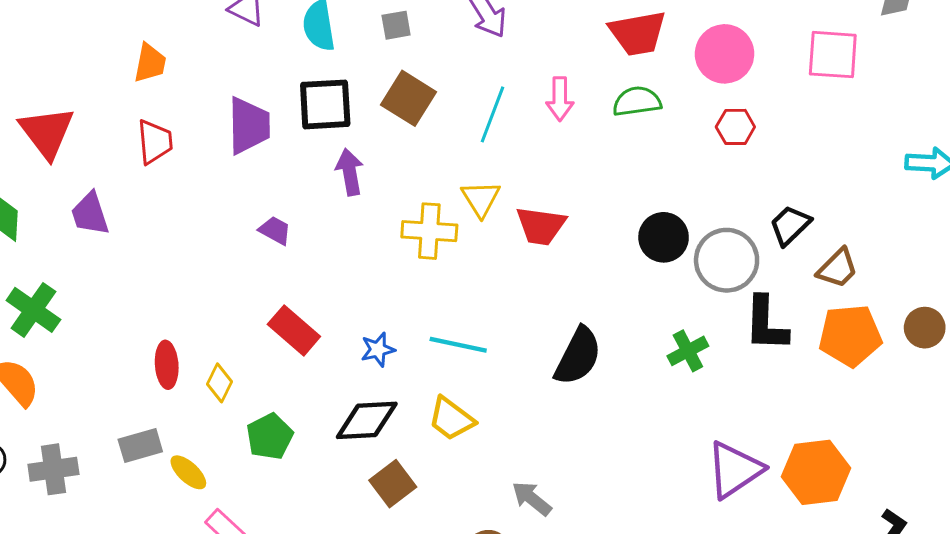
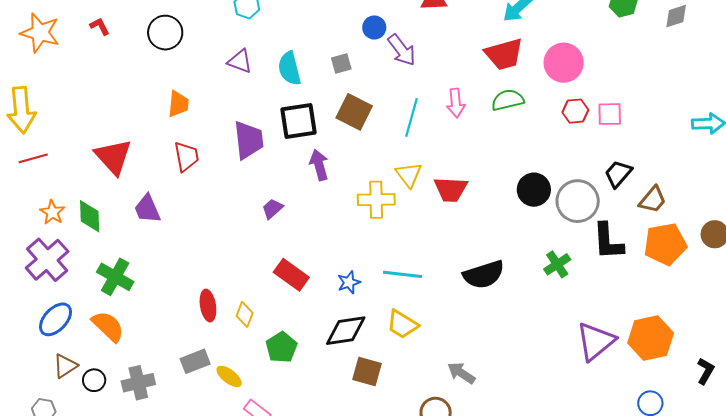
pink square: (833, 55) -> (610, 114), moved, size x0.7
purple trapezoid: (275, 230) -> (273, 209), turned -65
black semicircle: (578, 356) -> (484, 275), turned 51
brown square: (393, 484) -> (367, 371), turned -32

